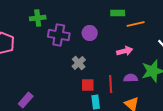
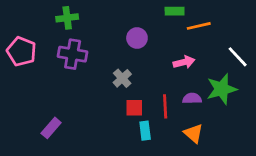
purple cross: (59, 35) -> (73, 54), moved

